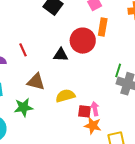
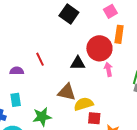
brown triangle: (36, 82) -> (67, 92), moved
pink arrow: (95, 109) -> (108, 69), moved
red square: (84, 111) -> (94, 118), moved

